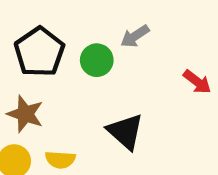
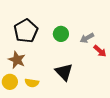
gray arrow: (135, 36) -> (87, 38), moved
green circle: (97, 60) -> (61, 34), moved

